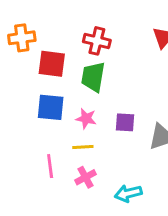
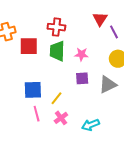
blue square: (51, 107) -> (33, 90), moved
pink star: (86, 119) -> (81, 54), moved
yellow line: (83, 147) -> (57, 98), turned -40

